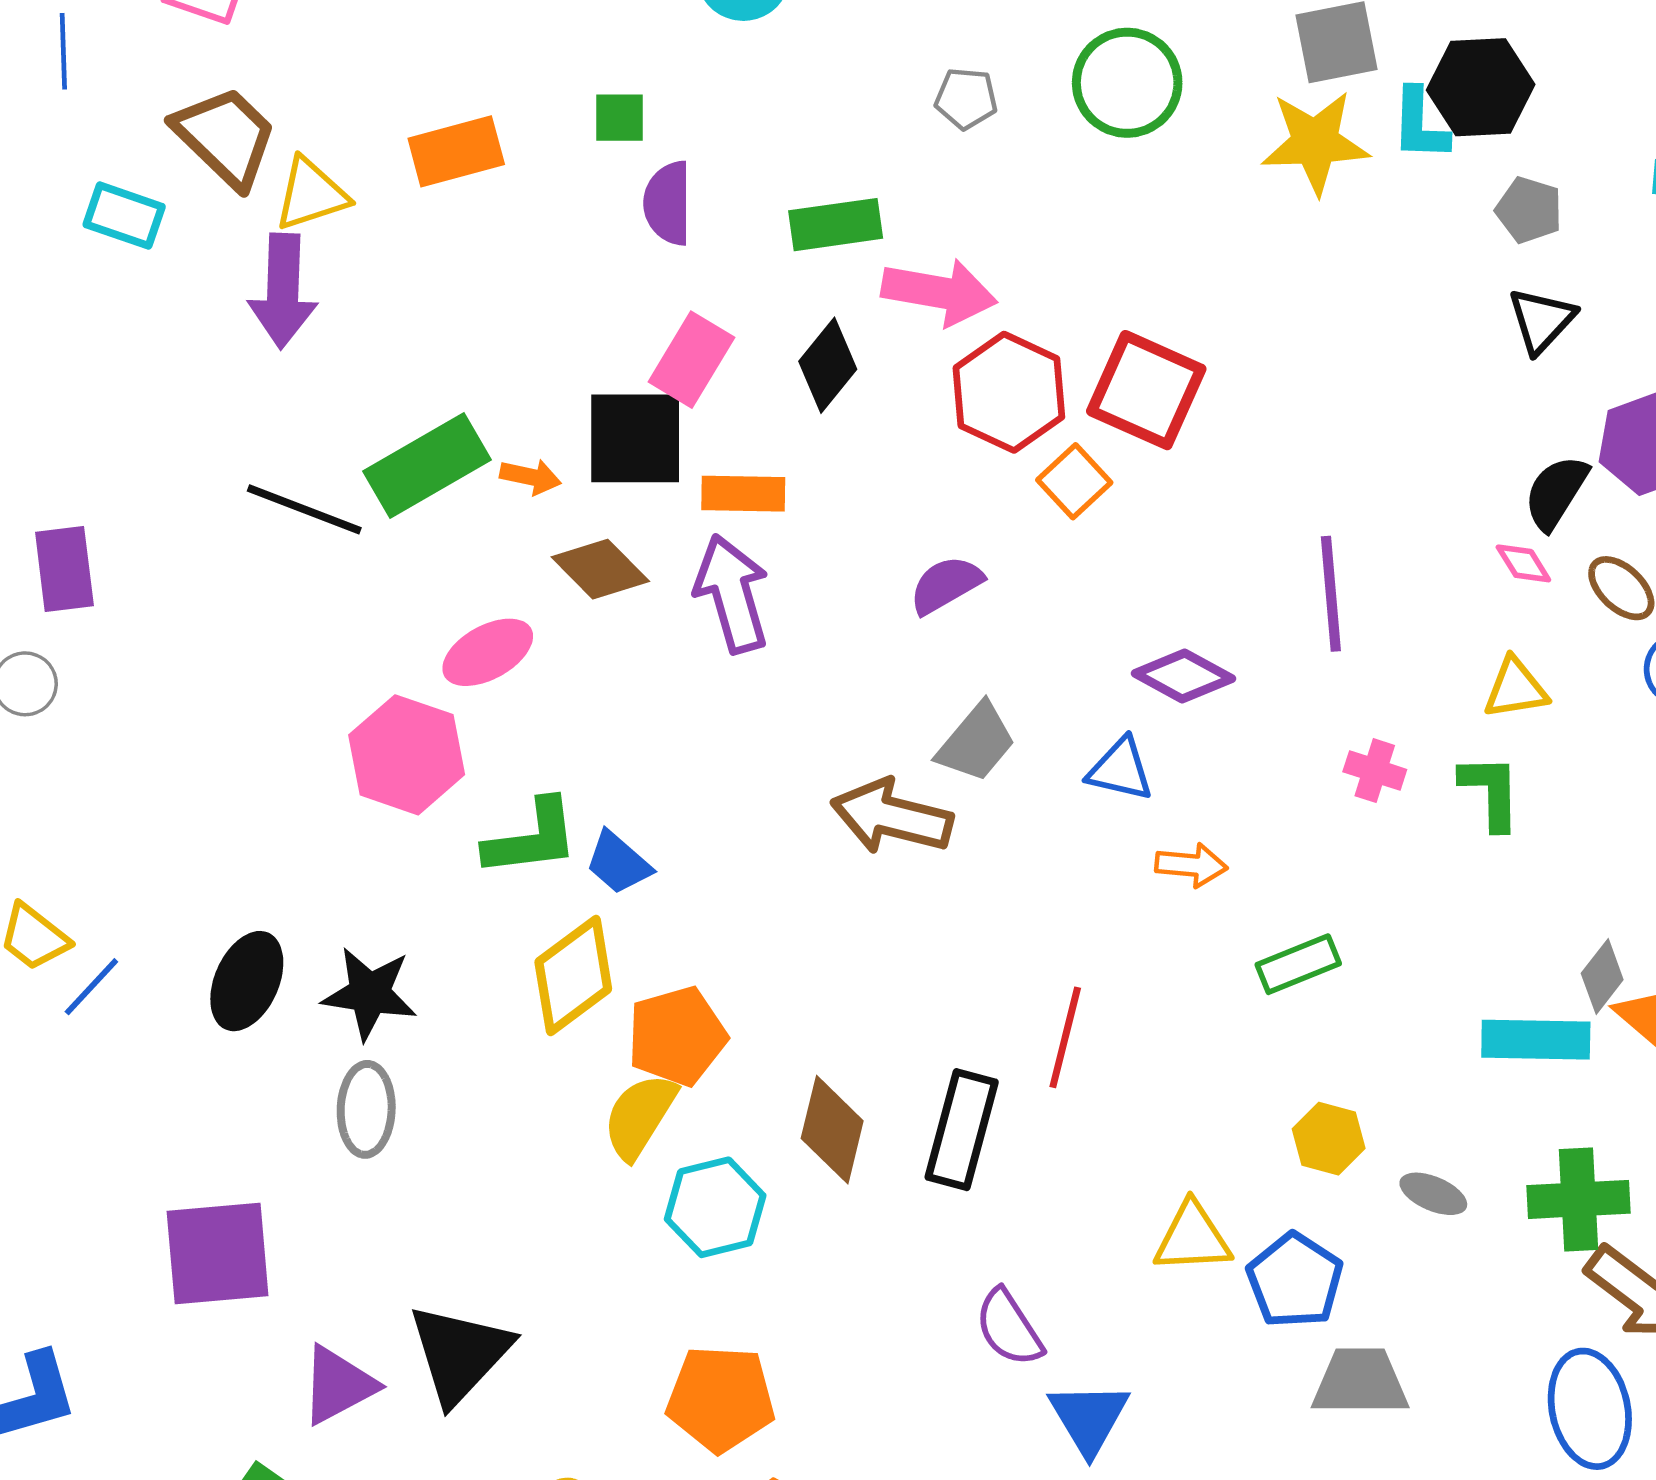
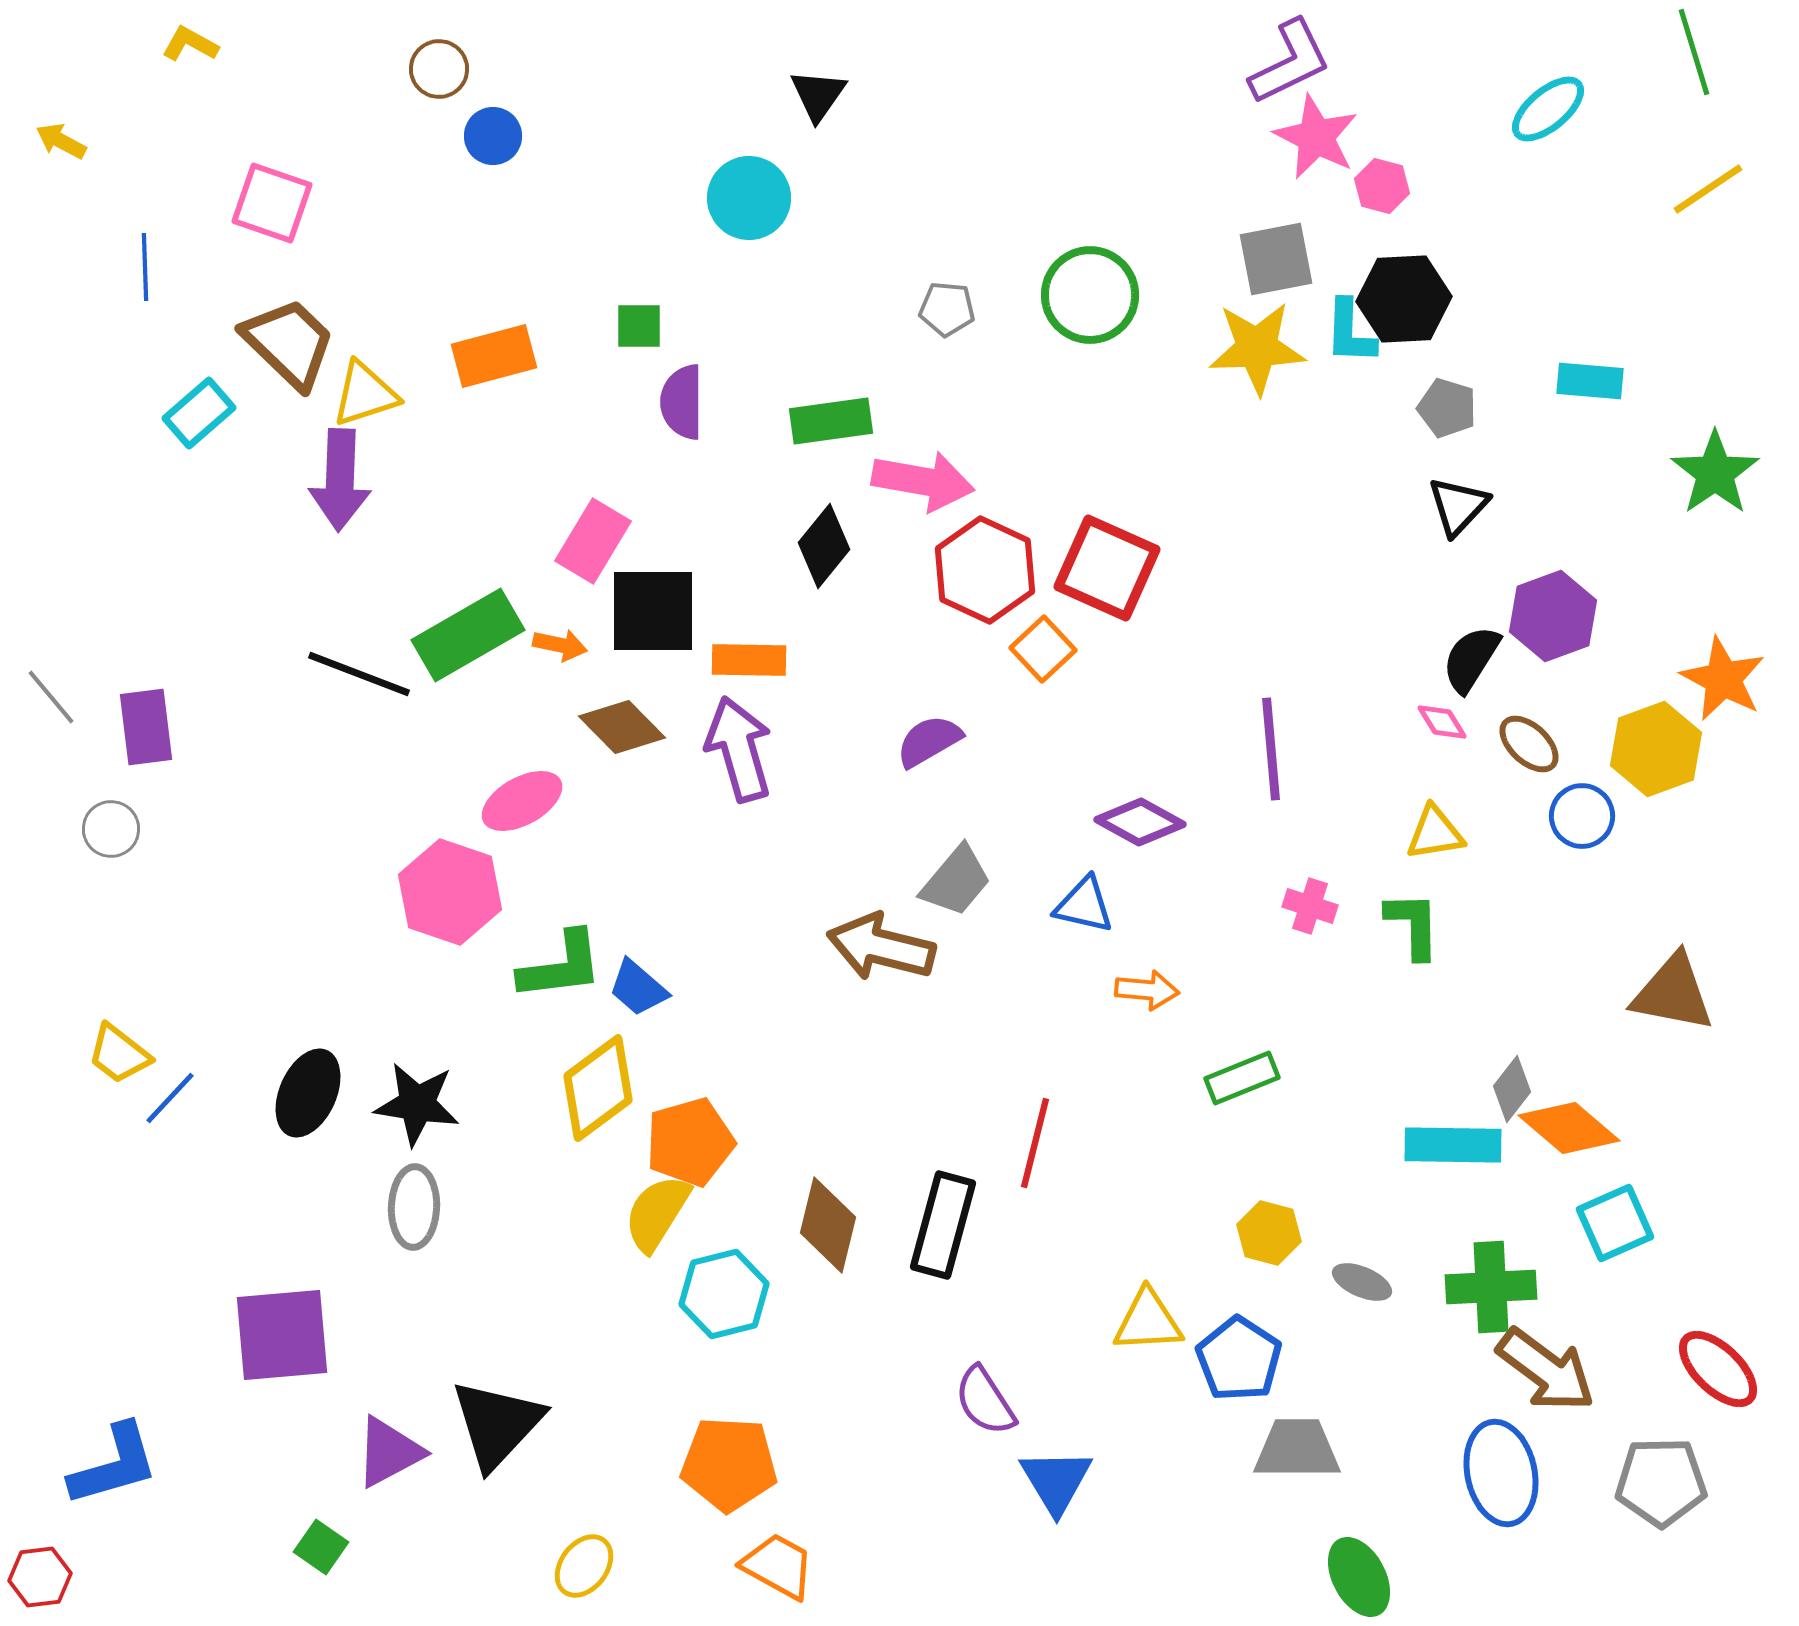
cyan rectangle: (124, 216) -> (199, 413), turned -60
pink rectangle: (691, 360) -> (593, 541), moved

